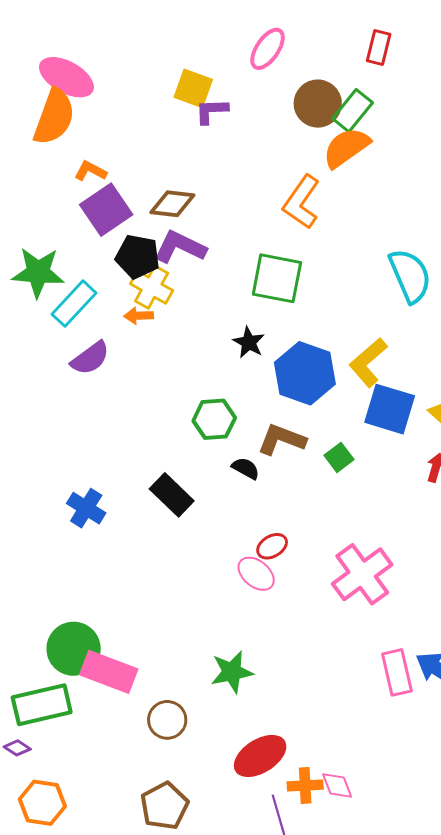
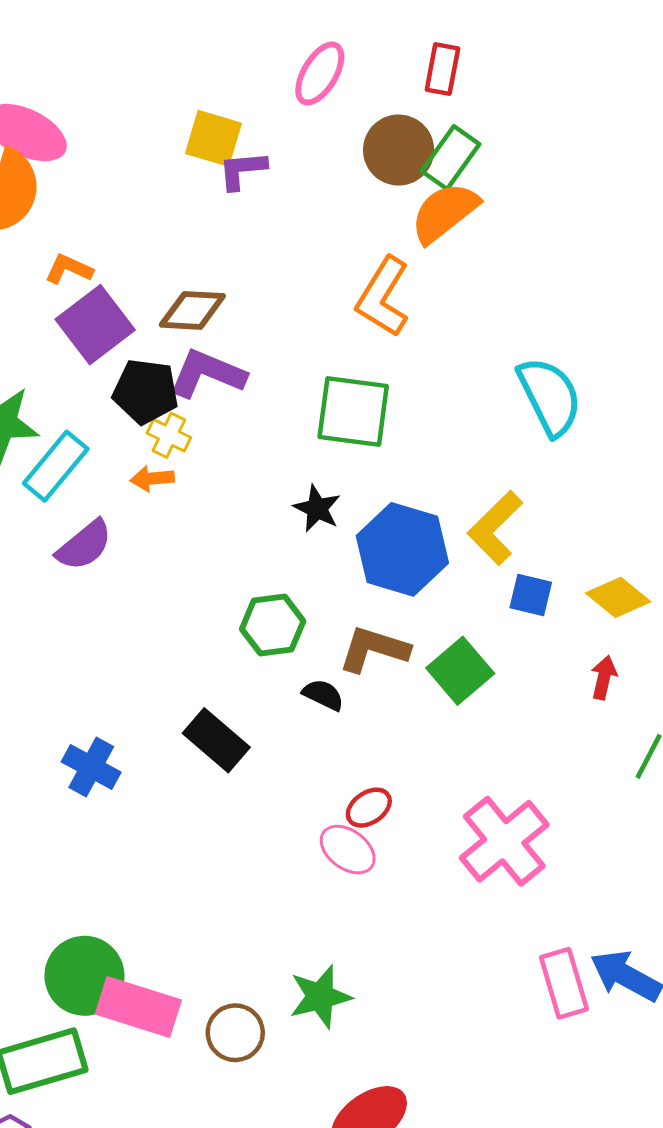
red rectangle: (379, 48) -> (442, 69), moved
yellow cross: (152, 287) -> (169, 435), size x0.7
blue square: (390, 409) -> (531, 595), size x0.6
green square: (339, 457) -> (460, 671), size x1.5
brown circle: (167, 720) -> (235, 1033), moved

